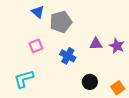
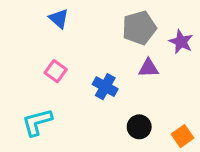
gray pentagon: (61, 22) -> (139, 28), moved
pink square: (36, 46) -> (56, 71), turned -32
purple star: (117, 46) -> (181, 42), moved

